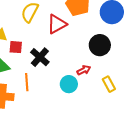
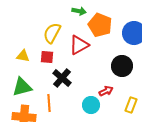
red square: (16, 47) -> (47, 57), moved
yellow rectangle: (109, 84) -> (131, 105), turned 49

